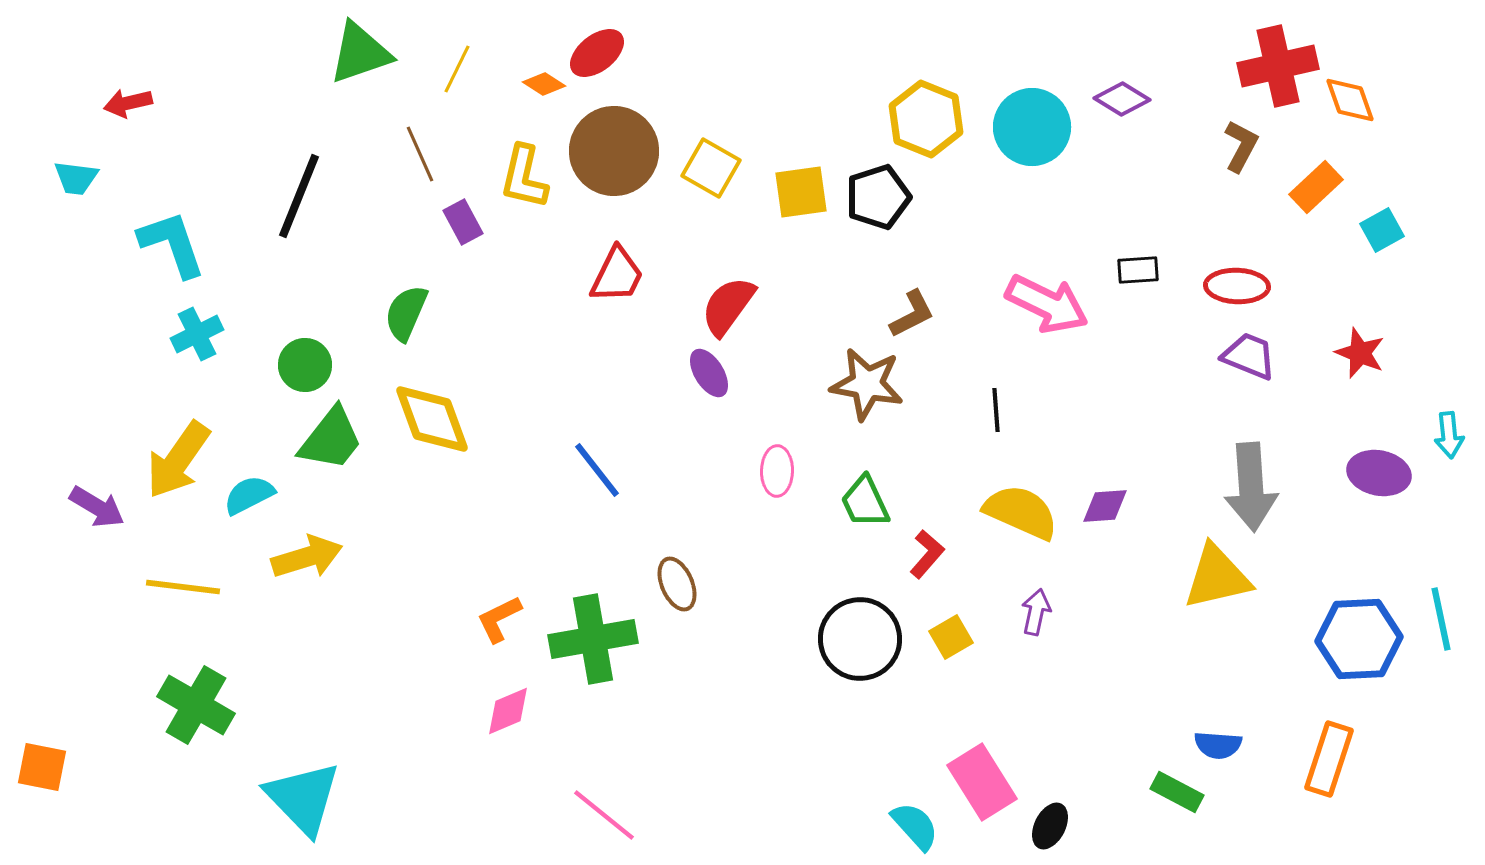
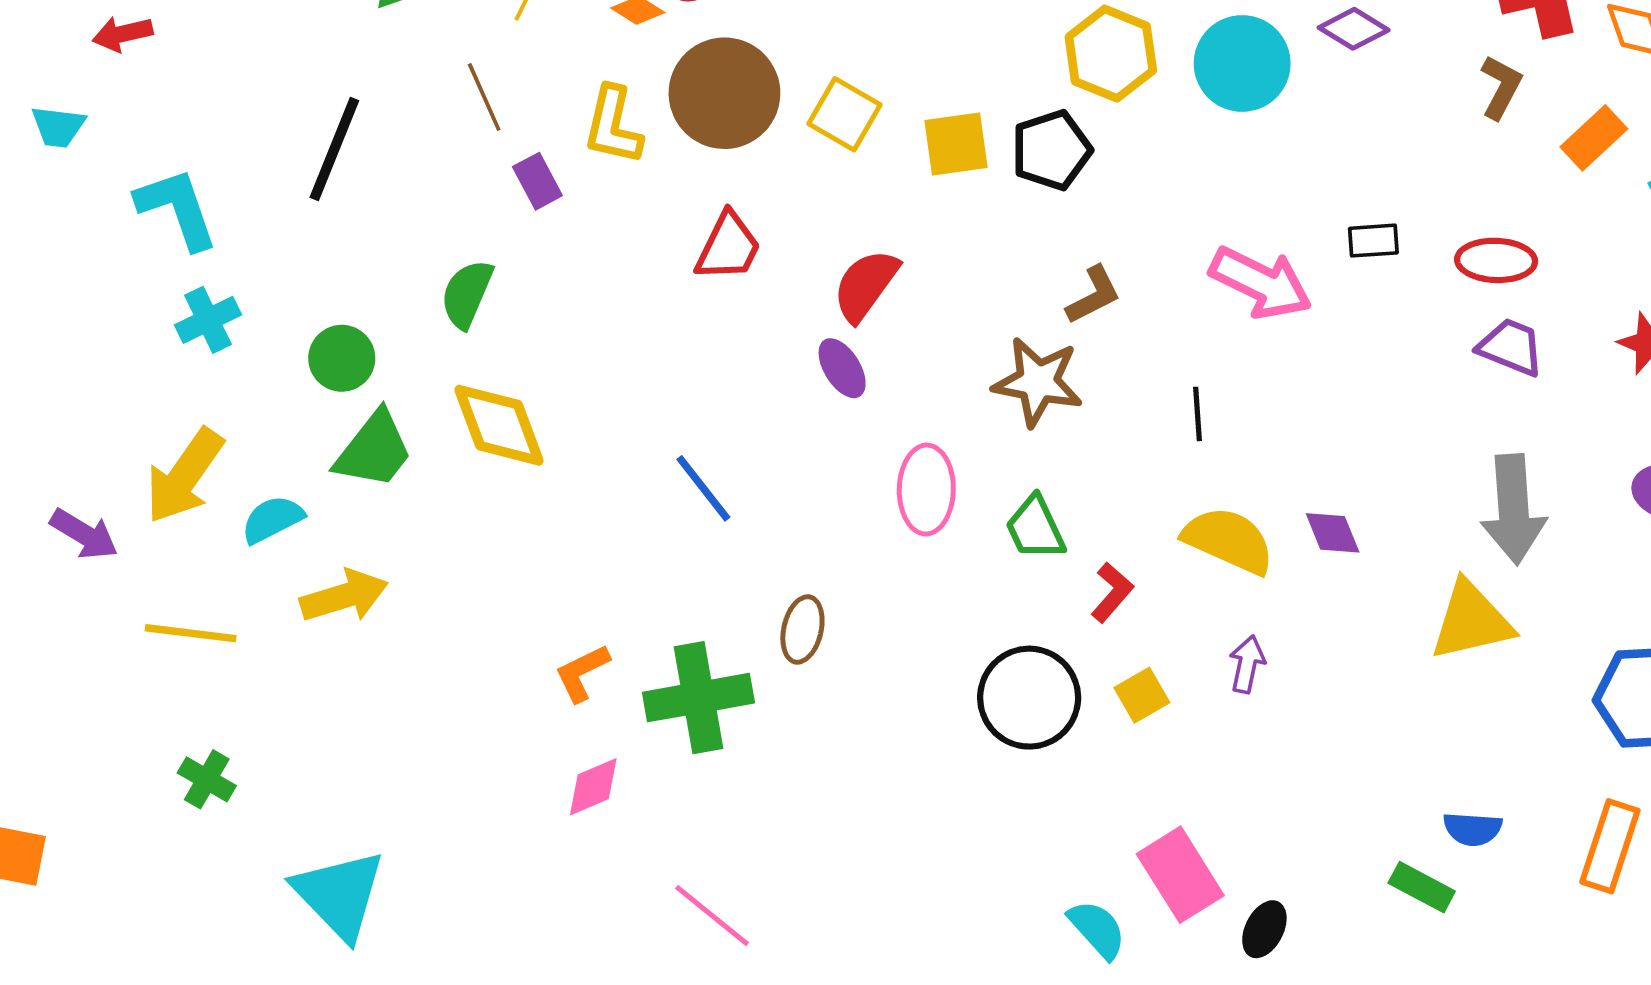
pink ellipse: (777, 471) -> (926, 490), size x1.4
purple diamond: (1105, 506) -> (1333, 533), turned 72
brown ellipse: (677, 584) -> (802, 629), turned 36
green cross: (196, 705) -> (207, 779), size x0.6

